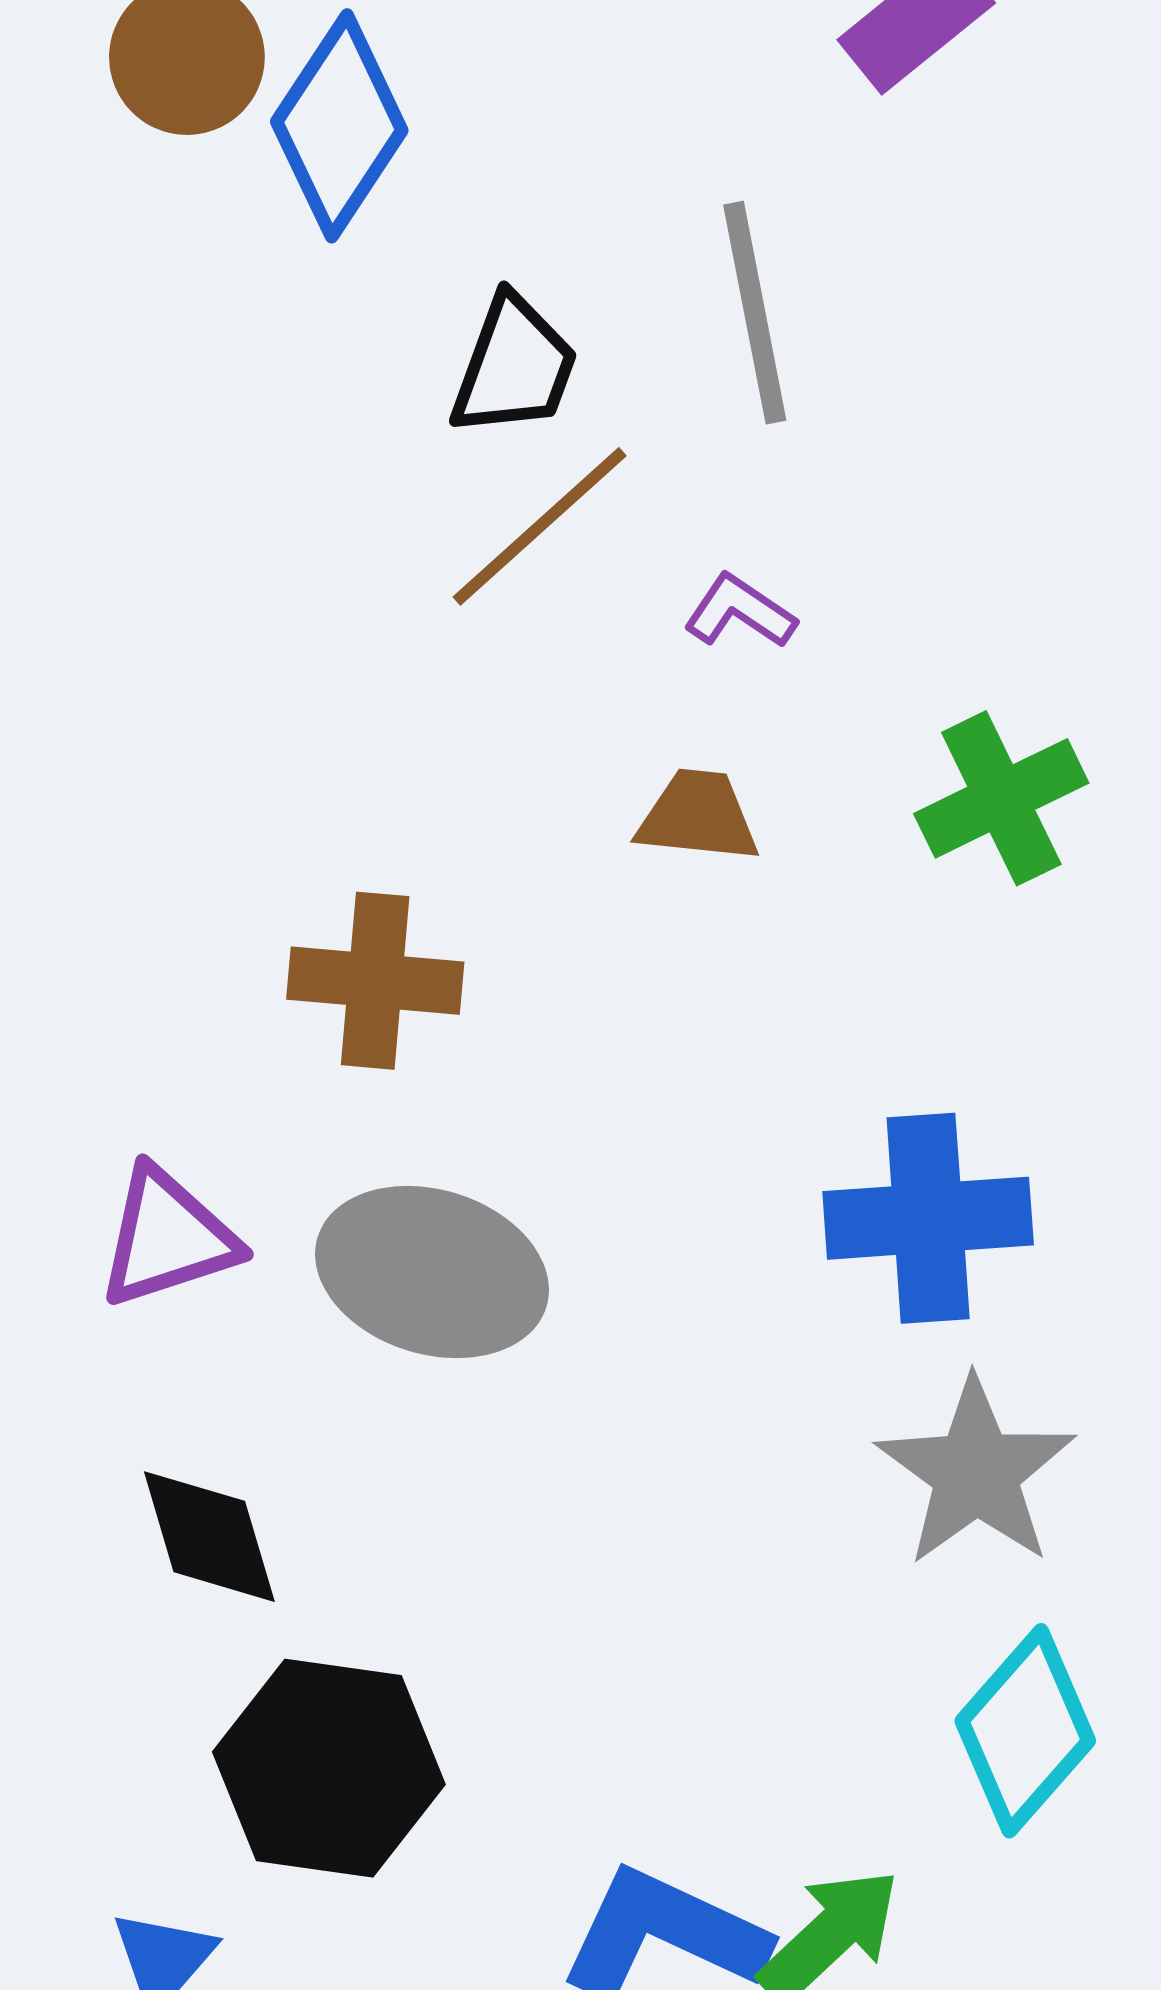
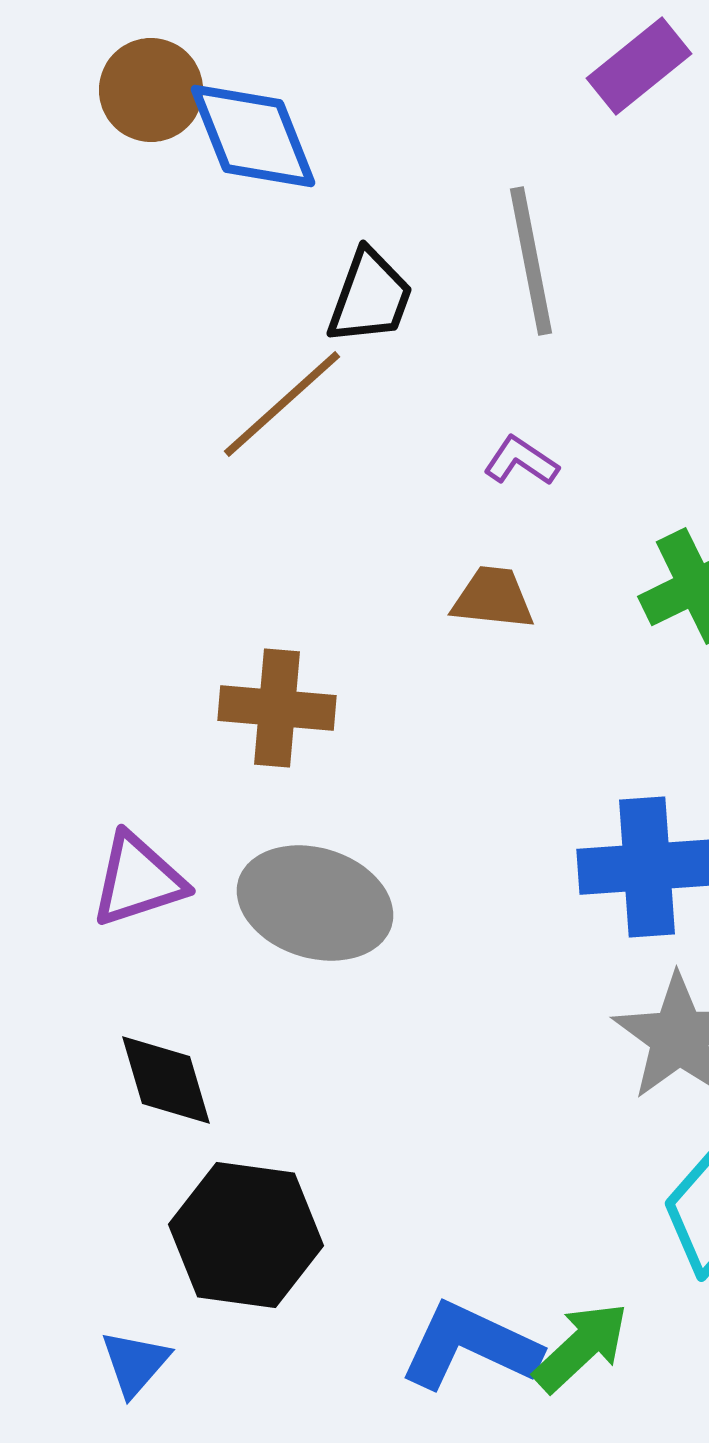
blue diamond: (339, 126) -> (253, 136), turned -55
brown line: (540, 526) -> (282, 404), moved

